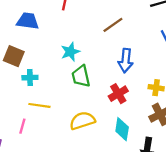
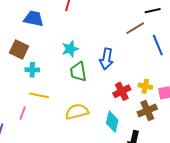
brown line: (113, 25) -> (135, 28), moved
blue arrow: (126, 61) -> (106, 59), moved
red cross: (118, 94) -> (122, 91), moved

